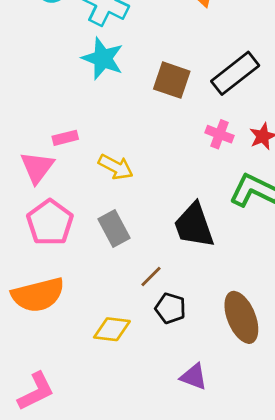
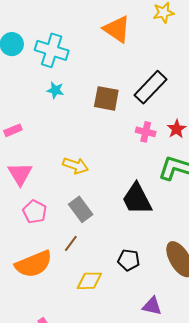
cyan star: (103, 58) -> (55, 90), size x0.6
pink rectangle: (65, 138) -> (13, 130), moved
pink pentagon: (50, 223) -> (35, 212), size x0.7
brown line: (151, 277) -> (71, 243), moved

